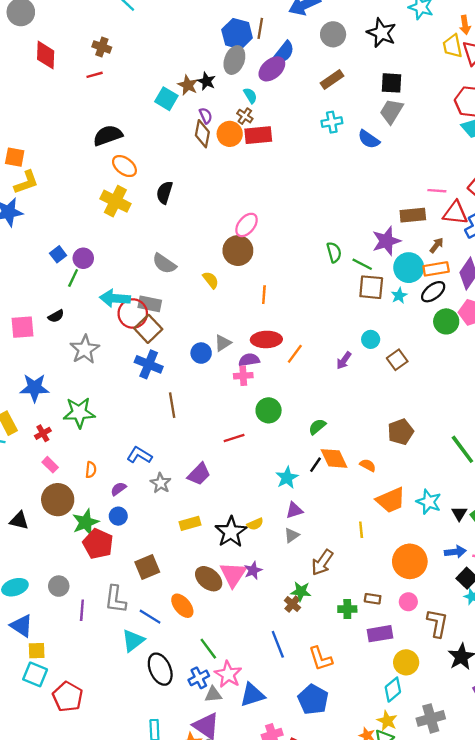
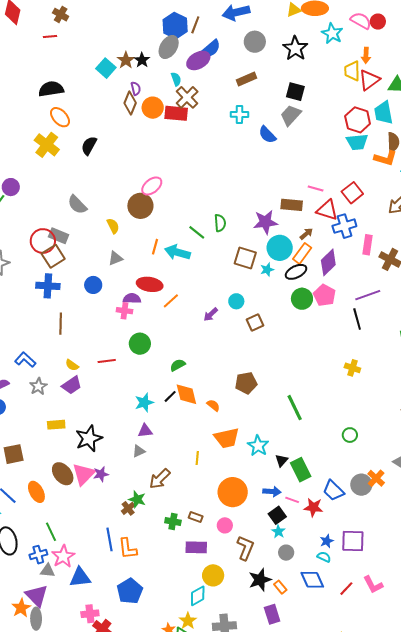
brown cross: (245, 116) -> (187, 97), moved, size x1.6
green line: (362, 264) -> (197, 232), moved
orange rectangle: (436, 269) -> (302, 253), turned -55
cyan arrow: (115, 298) -> (177, 252), moved
gray triangle: (223, 343) -> (115, 258), moved
blue cross: (149, 364) -> (48, 286), turned -30
yellow semicircle: (255, 524) -> (72, 365), moved, turned 48
orange L-shape: (320, 659) -> (128, 549), moved

